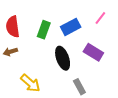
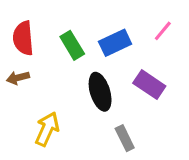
green rectangle: (44, 30) -> (72, 45), turned -54
yellow arrow: (30, 83) -> (47, 129), turned -110

